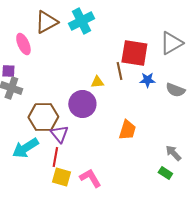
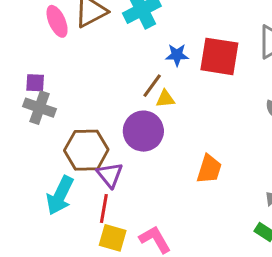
pink ellipse: (23, 44) -> (57, 21), moved
brown line: (119, 71) -> (152, 86), moved, turned 48
blue star: (147, 80) -> (177, 55), moved
cyan arrow: (25, 148) -> (60, 195), turned -32

